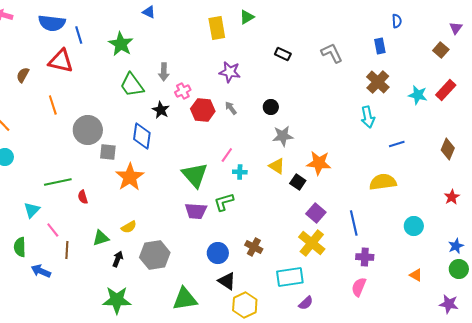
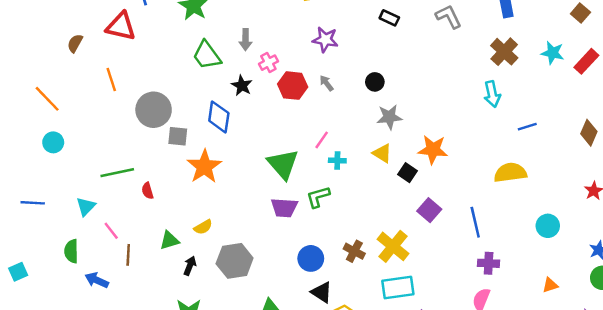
cyan star: (418, 95) -> (553, 53), moved
yellow cross: (312, 243) -> (393, 246), moved
orange triangle: (416, 275) -> (550, 285), turned -48

